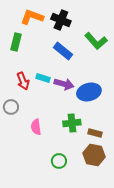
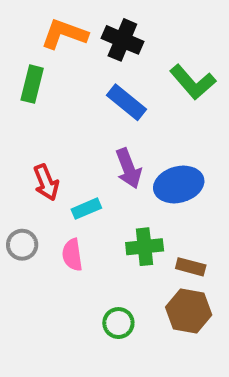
cyan rectangle: (43, 78) -> (86, 209), moved, turned -40
red arrow: (23, 81) -> (46, 182), moved
purple arrow: (64, 84) -> (128, 168), turned 54
gray circle: (11, 107) -> (22, 245), moved

